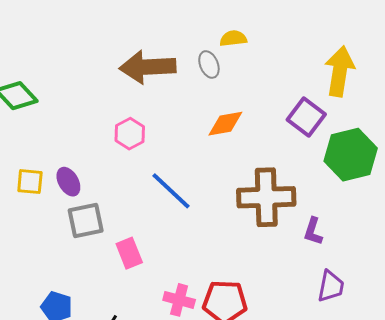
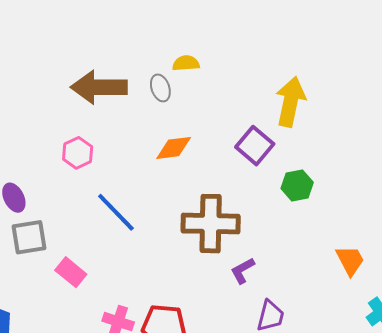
green hexagon: (351, 155) -> (297, 185), size x0.6
purple L-shape: (313, 231) -> (243, 270), moved, turned 40
pink rectangle: (129, 253) -> (71, 272), turned -32

